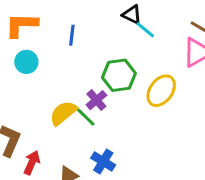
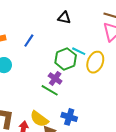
cyan line: (145, 30) -> (79, 51), moved
blue line: (72, 35) -> (29, 41), turned 40
yellow semicircle: (63, 113) -> (39, 119), moved, turned -90

